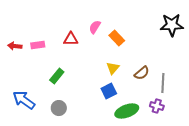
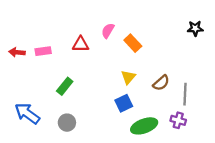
black star: (172, 25) -> (195, 28), size x0.6

